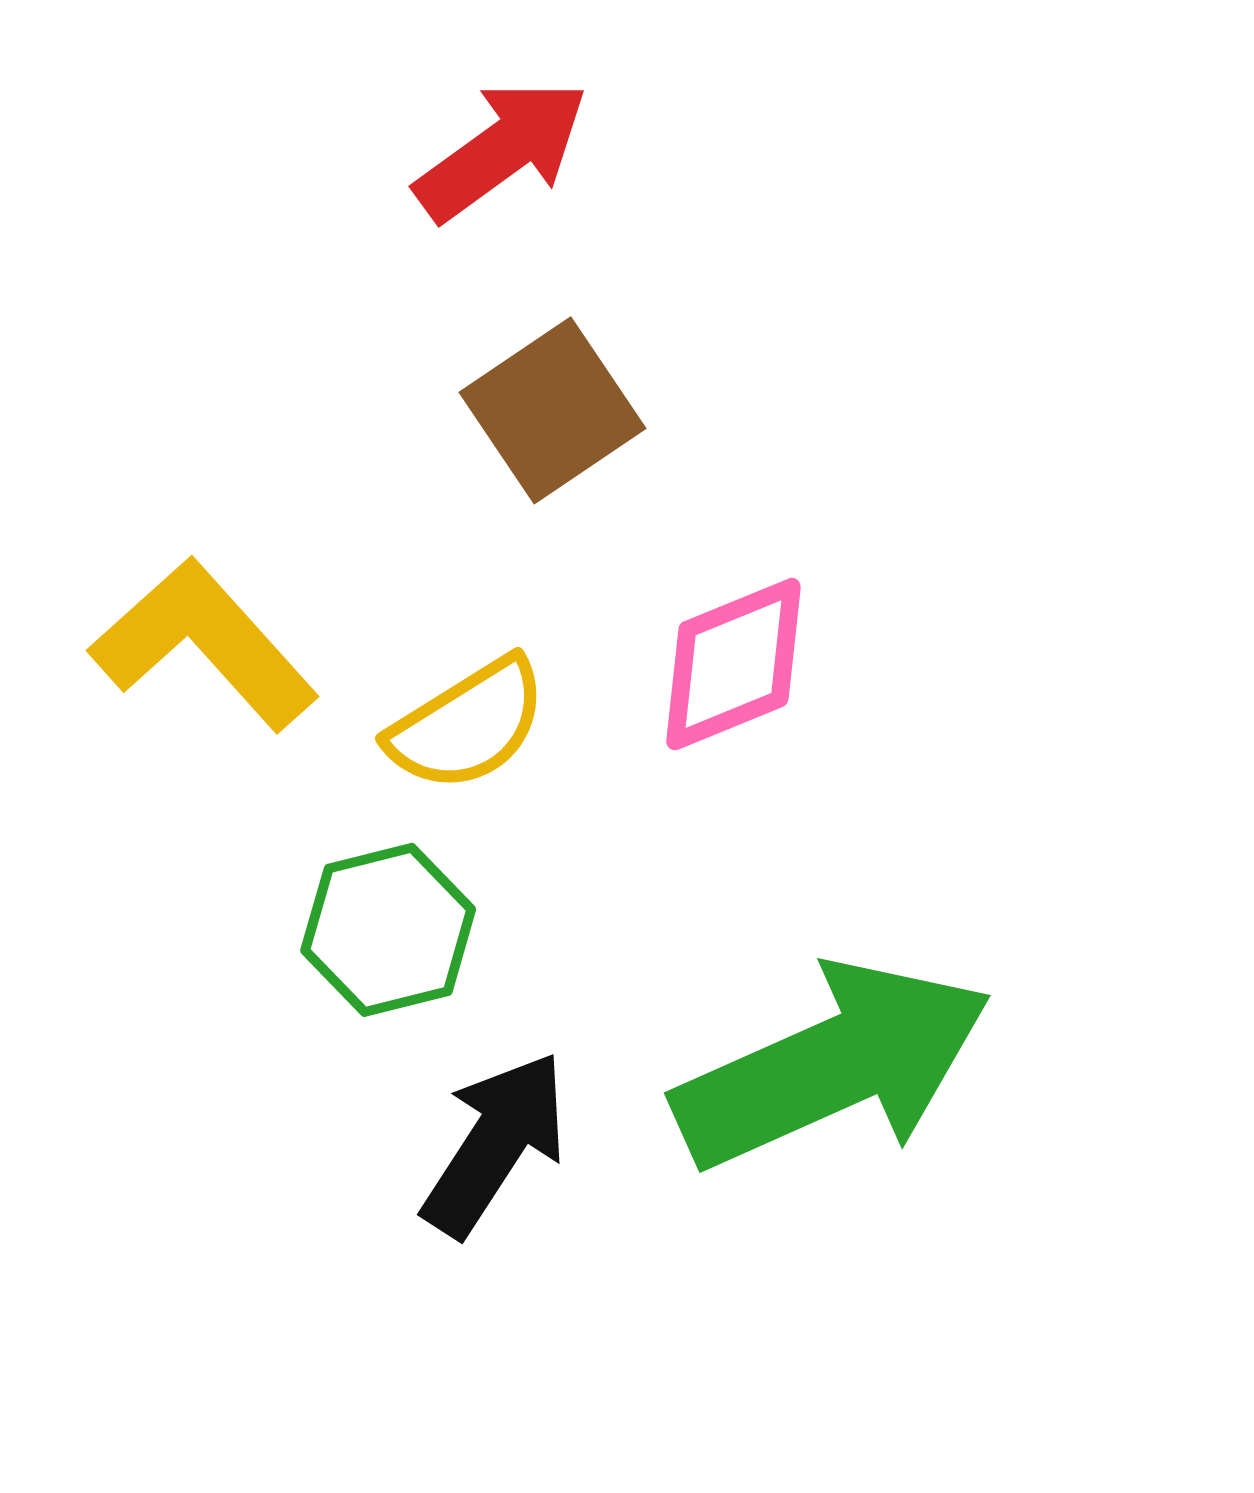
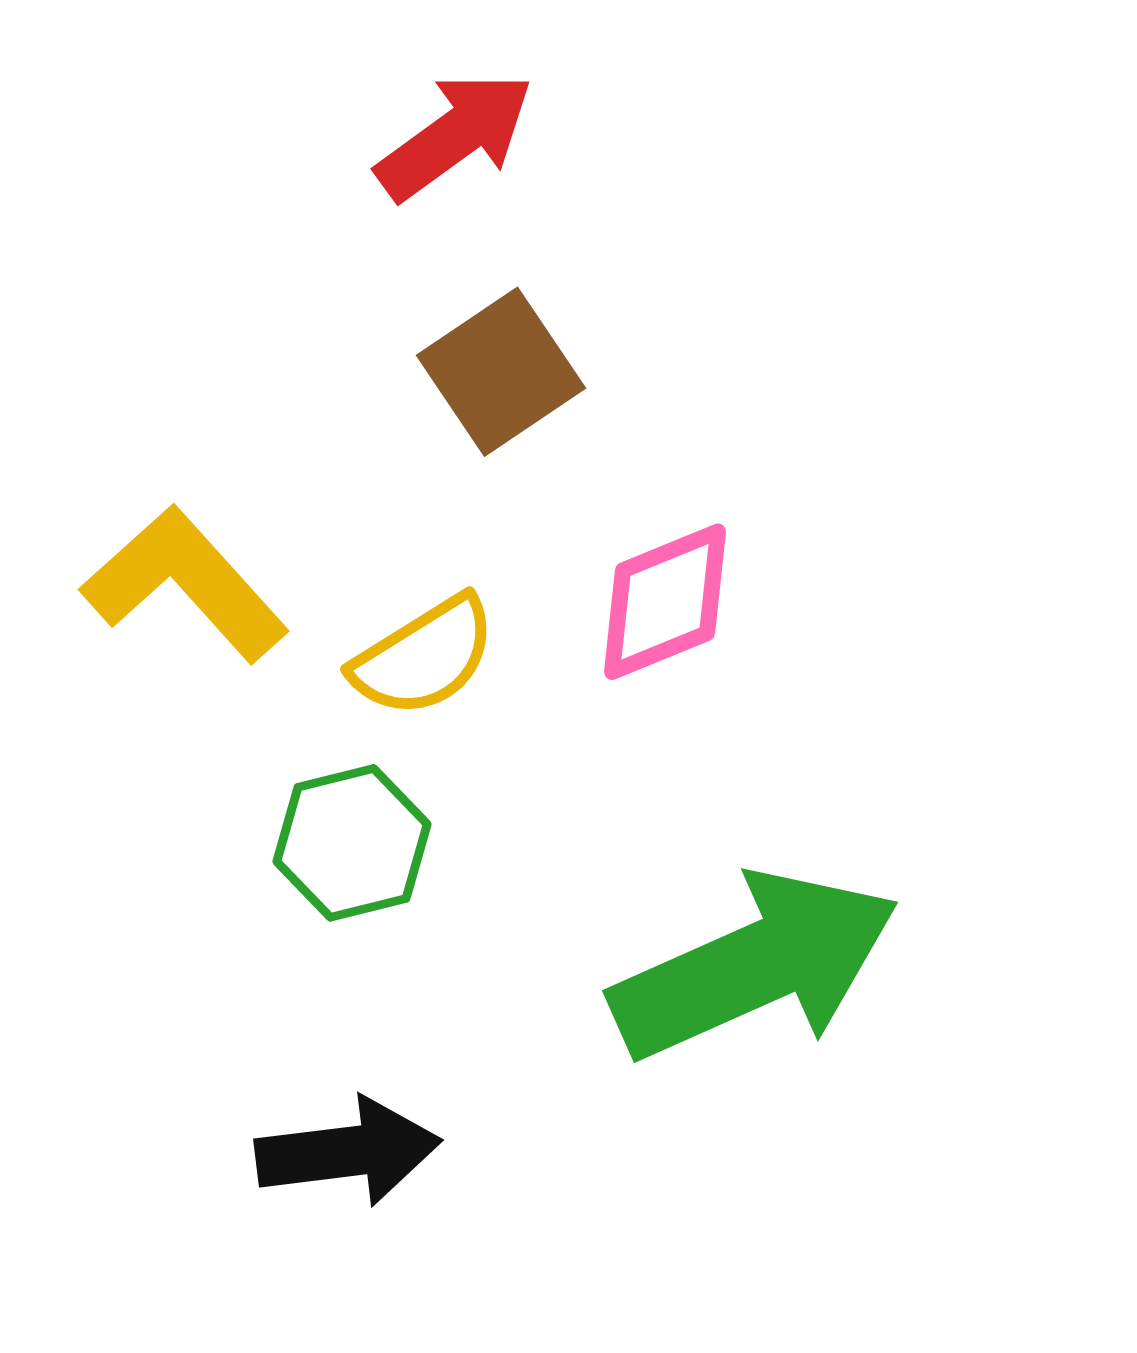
black arrow: (495, 1144) -> (348, 1152), moved, turned 50

